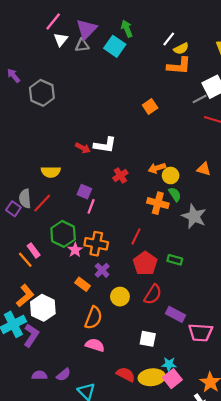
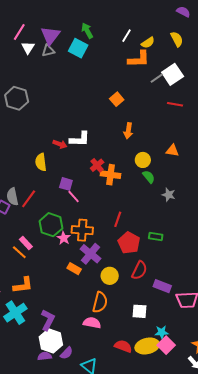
yellow semicircle: (181, 49) -> (148, 43), moved
gray line: (200, 99) -> (157, 78), moved
orange arrow: (157, 168) -> (128, 131), moved, turned -56
yellow semicircle: (51, 172) -> (41, 162), moved, turned 90
orange cross: (158, 203) -> (111, 175), moved
pink line: (91, 206) -> (74, 197), turned -56
gray star: (194, 216) -> (169, 195), size x0.6
purple cross: (102, 270) -> (90, 254), size x1.5
orange L-shape: (25, 296) -> (23, 285), turned 40
white hexagon: (43, 308) -> (51, 341), moved
orange semicircle: (93, 318) -> (100, 302), moved
purple L-shape: (31, 335) -> (48, 320), moved

